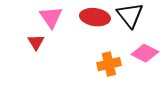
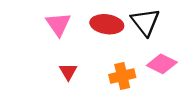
red triangle: (36, 42) -> (68, 72), moved

